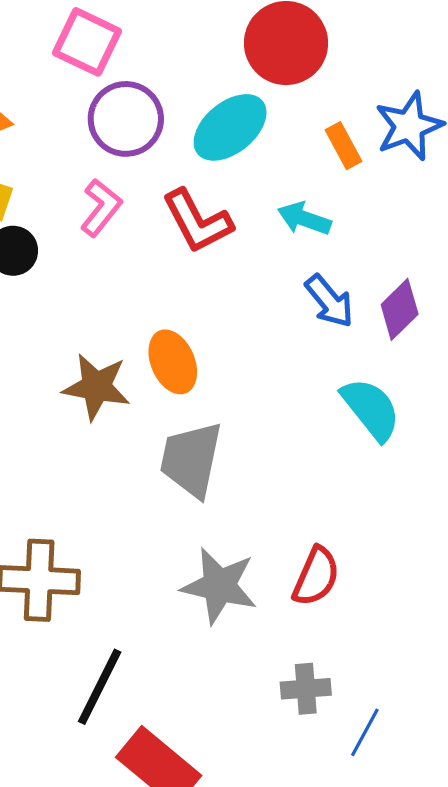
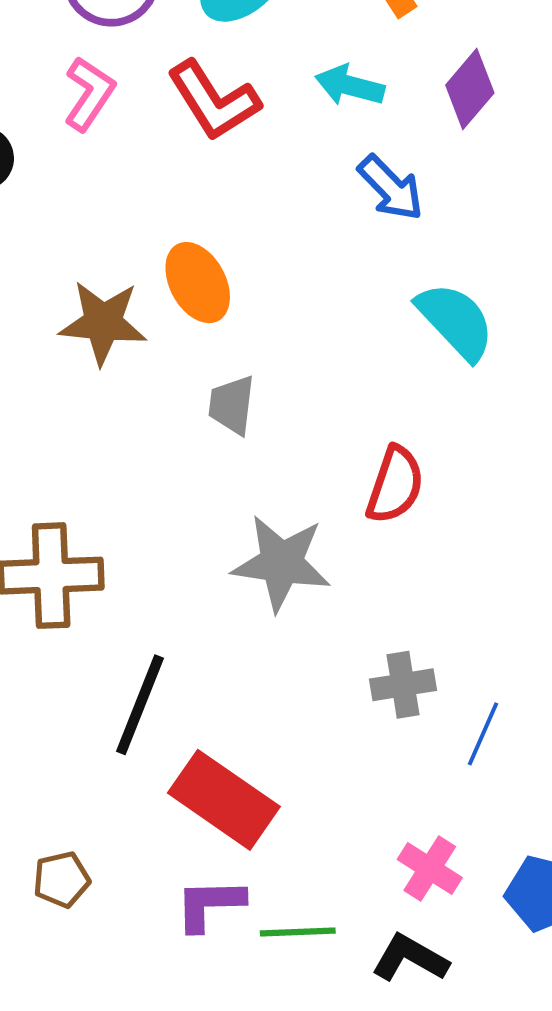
purple diamond: (400, 309) -> (470, 89), moved
gray trapezoid: (191, 459) -> (232, 405), size x0.6
red semicircle: (316, 576) -> (395, 485), moved

